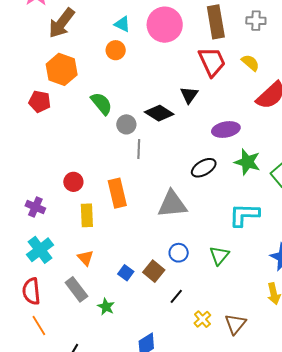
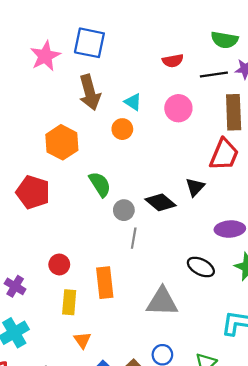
brown arrow: (62, 23) -> (90, 92), moved, turned -60
pink circle: (165, 25) -> (178, 108), size x0.7
red trapezoid: (212, 62) -> (224, 154), turned 40
red pentagon: (40, 102) -> (33, 192), moved, size x1.4
black ellipse: (204, 168) -> (201, 267), turned 50
orange triangle: (85, 258) -> (82, 340), moved

